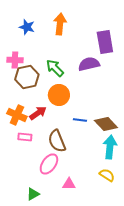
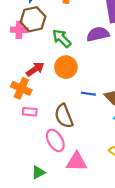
brown hexagon: (27, 77) -> (33, 19), moved
red arrow: (38, 113) -> (35, 69), moved
pink ellipse: (49, 164) -> (55, 140), turned -65
pink triangle: (69, 184) -> (77, 162), size x1.5

